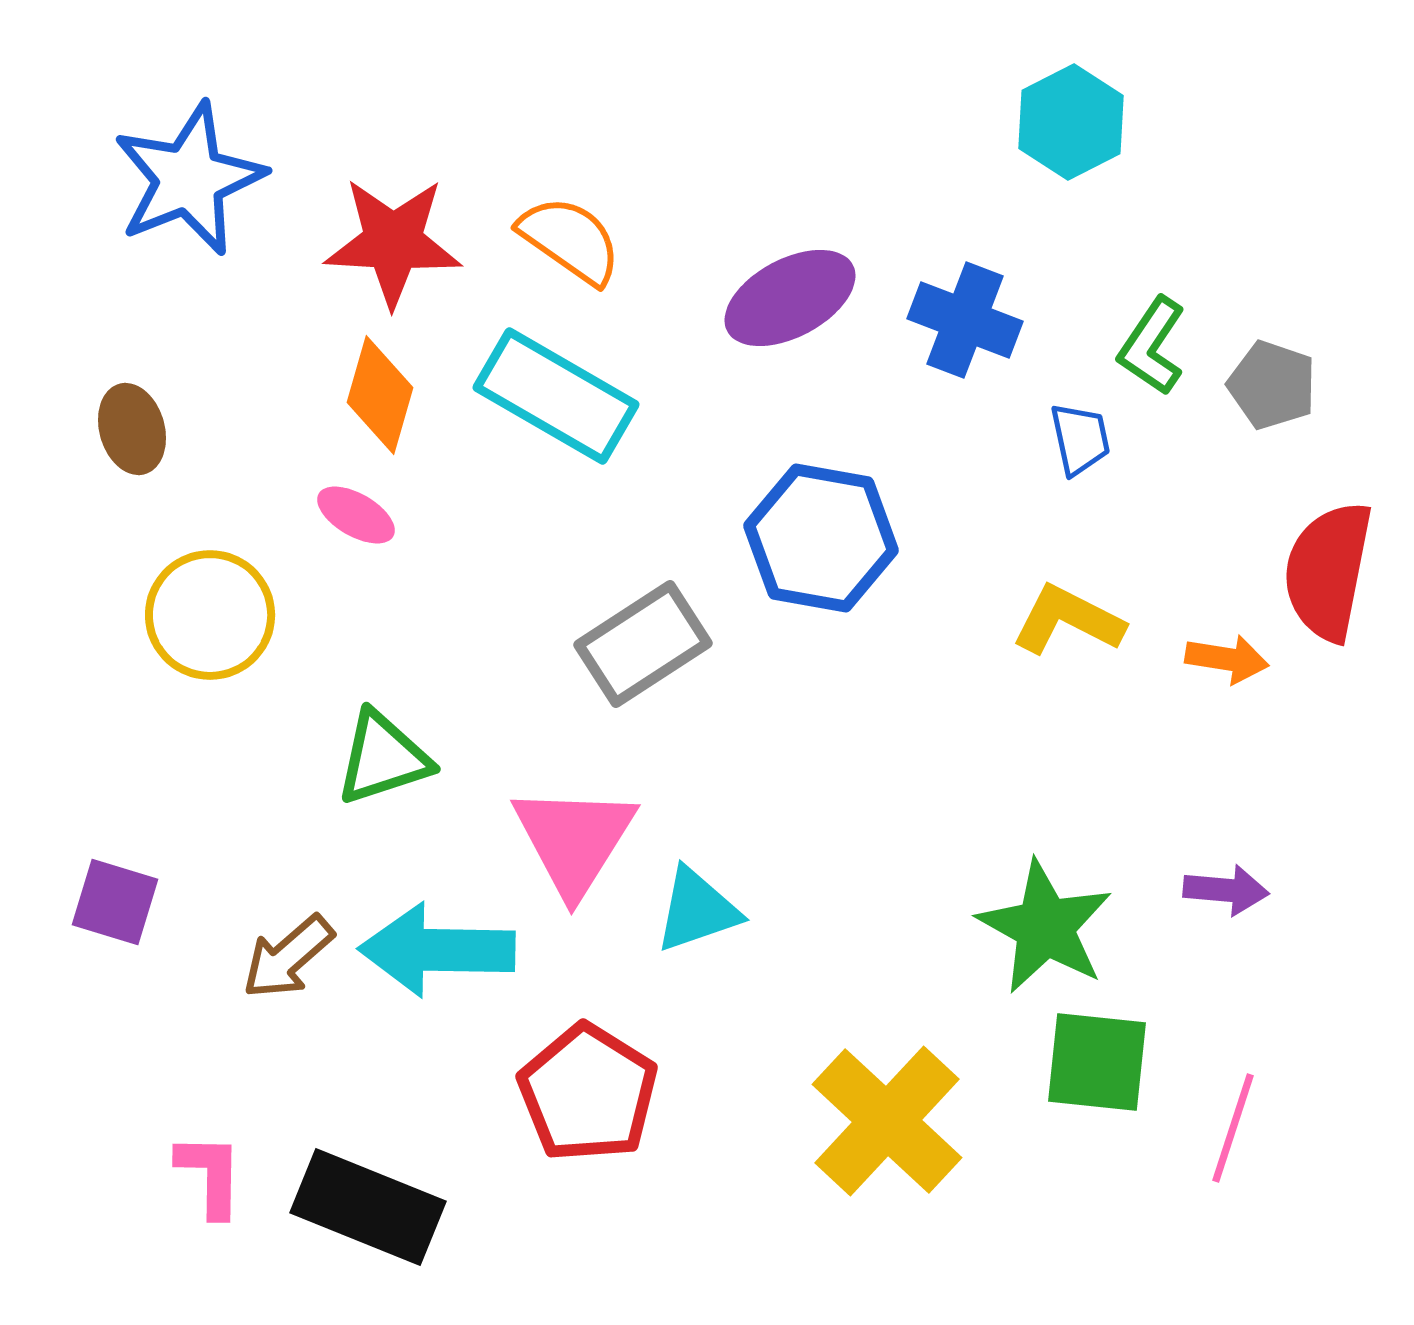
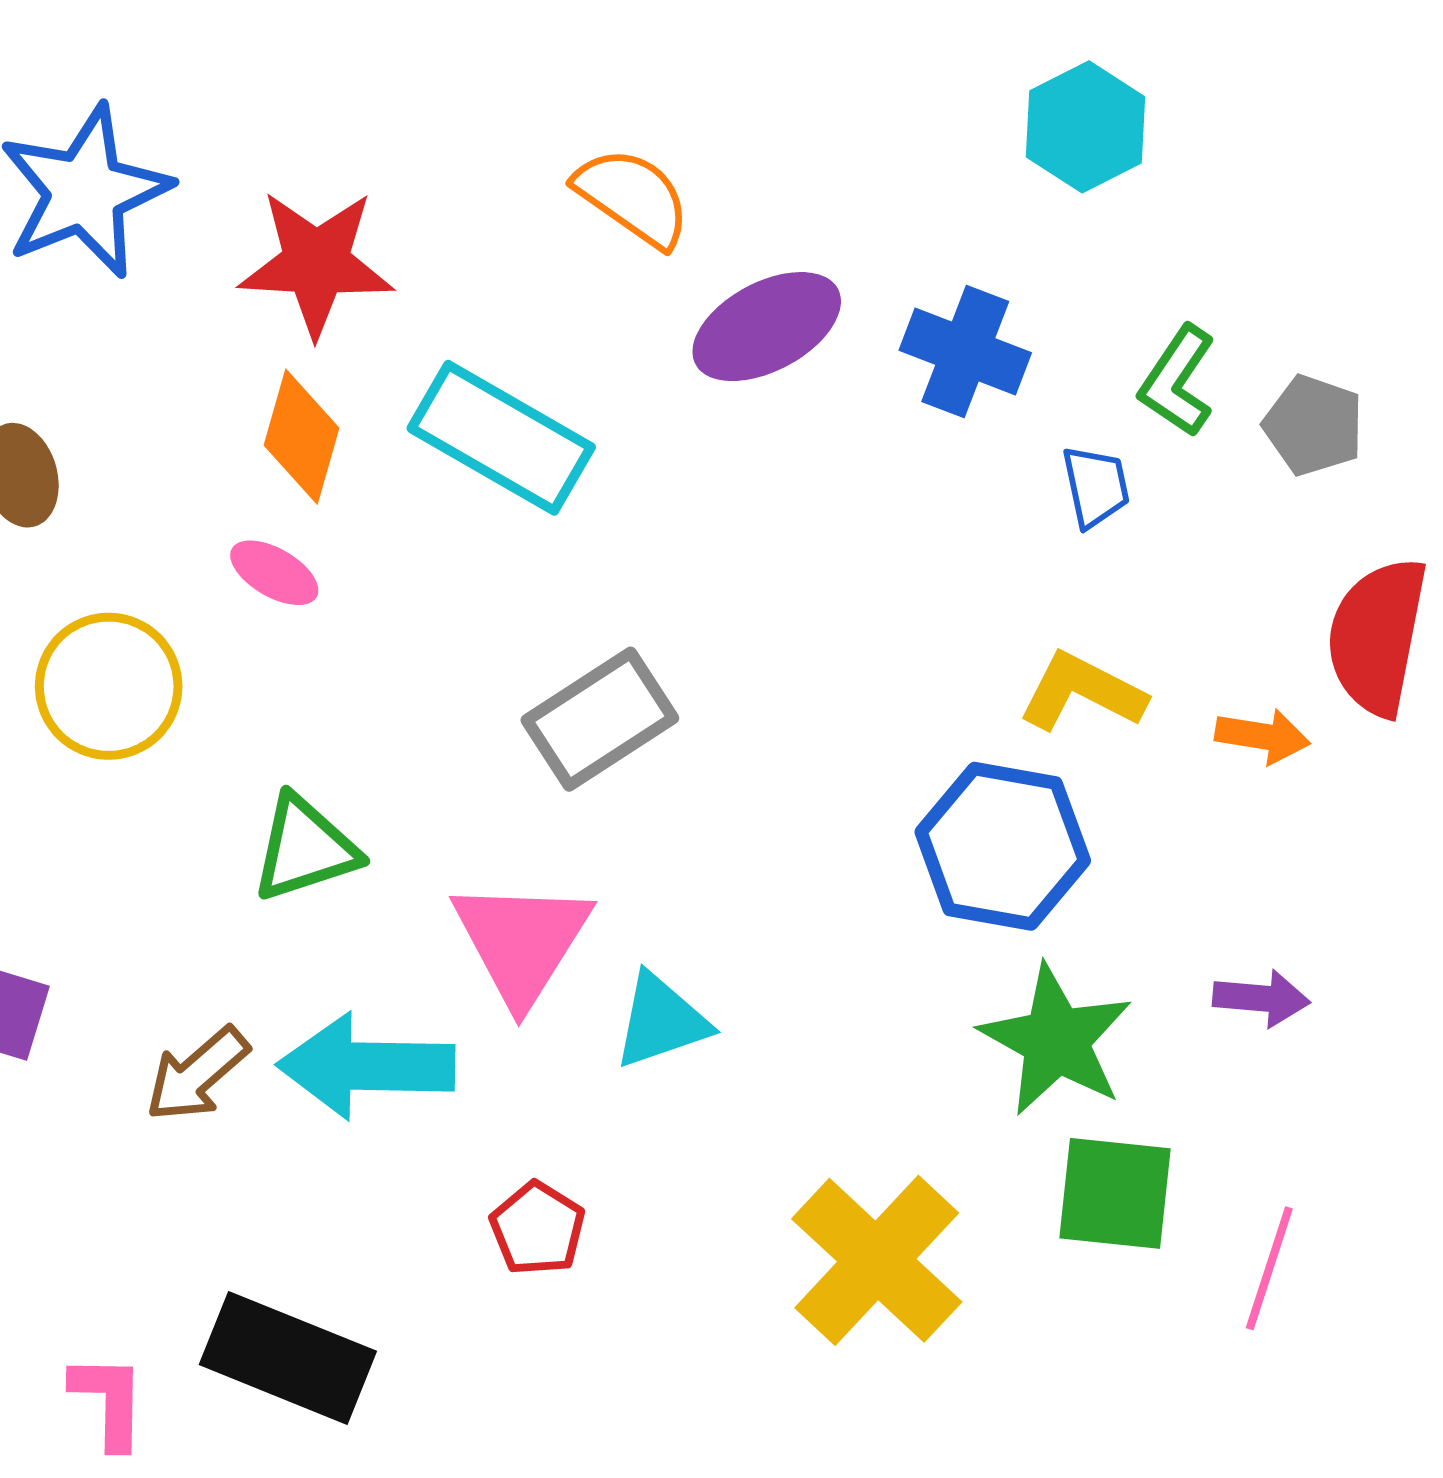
orange semicircle: (570, 240) -> (633, 197), moved
blue hexagon: (821, 538) -> (1003, 846), moved
red pentagon: (588, 1093) -> (538, 1229), size x0.6
pink L-shape: (210, 1175) -> (109, 1401), moved

